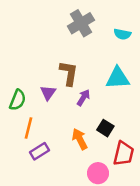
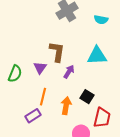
orange line: (29, 128) -> (43, 97), moved
orange arrow: (80, 139) -> (66, 106), turned 36

